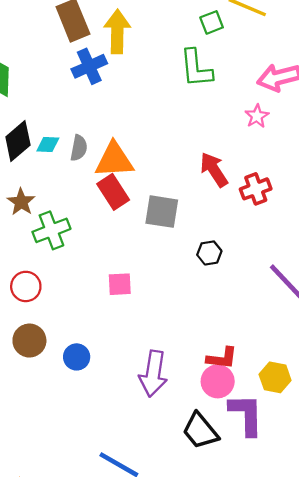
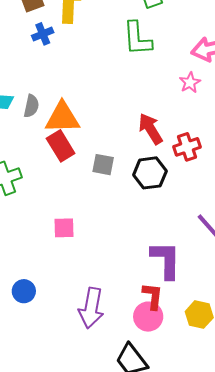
blue cross: (89, 66) -> (43, 34), size x0.7
gray square: (162, 212) -> (103, 165), size x0.7
black hexagon: (209, 253) -> (150, 173), moved, size x1.5
red L-shape: (222, 358) -> (153, 296), turned -92
purple L-shape: (246, 415) -> (166, 260), moved

